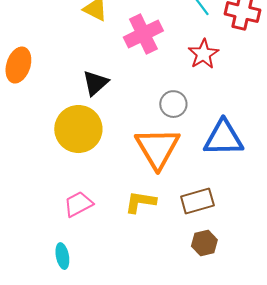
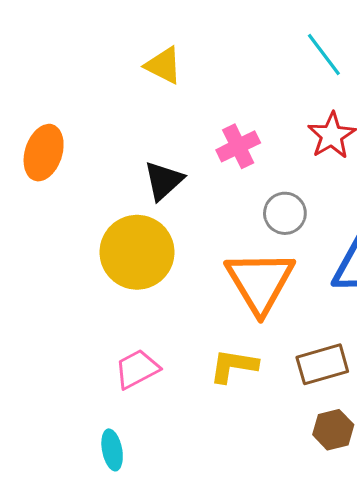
pink cross: (143, 34) -> (238, 146), moved, size x0.7

